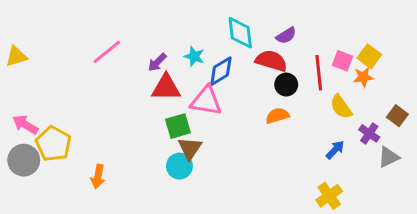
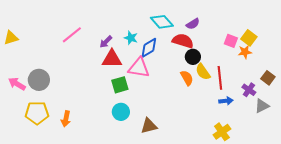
cyan diamond: (240, 33) -> (162, 22), turned -35
red line: (319, 73) -> (220, 78), moved
yellow semicircle: (341, 107) -> (203, 72), moved
orange semicircle: (277, 116) -> (187, 78), turned 77
yellow pentagon: (53, 144) -> (37, 113), moved, turned -30
brown triangle: (190, 148) -> (149, 126), moved, turned 42
blue arrow: (335, 150) -> (226, 101), turned 40
gray circle: (24, 160) -> (39, 80), moved

